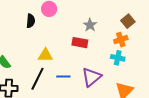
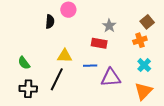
cyan cross: (118, 58) -> (144, 65), moved, turned 32
blue line: (63, 76) -> (90, 66), moved
purple triangle: (92, 77) -> (111, 78), turned 35

